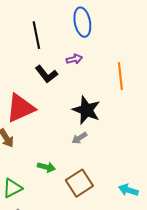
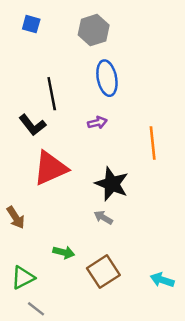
black L-shape: (46, 74) -> (32, 125), moved
red triangle: (20, 108) -> (50, 168), moved
gray arrow: (79, 138) -> (103, 217), turned 63

